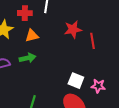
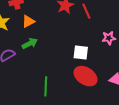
pink star: (98, 86) -> (109, 38), moved

